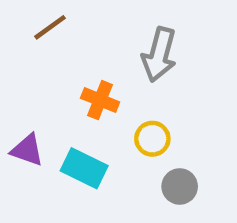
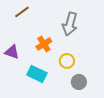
orange cross: (100, 100) -> (44, 44), turned 35
purple triangle: (27, 150) -> (12, 52), moved

